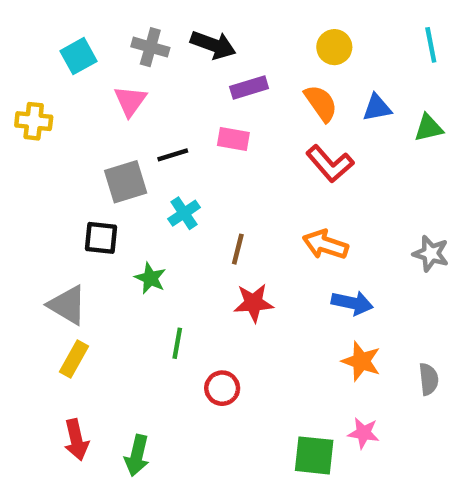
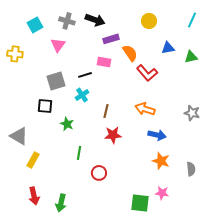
cyan line: (431, 45) -> (192, 20), turned 35
orange semicircle: (321, 103) -> (130, 53), moved
black line: (173, 155) -> (85, 75), moved
gray triangle: (67, 305) -> (19, 136), moved

